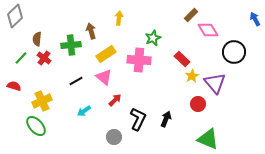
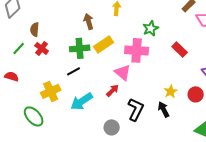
green cross: (71, 45) -> (80, 48), moved
yellow star: (192, 76) -> (171, 91), moved
pink triangle: (104, 77) -> (123, 72), moved
yellow cross: (42, 101) -> (51, 91), moved
cyan arrow: (84, 111) -> (82, 101), size x1.6
black arrow: (166, 119) -> (164, 109), turned -49

